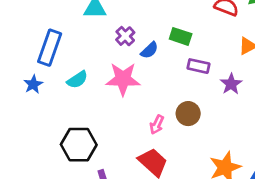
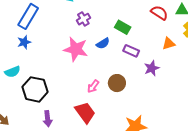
blue semicircle: (149, 50) -> (103, 43), moved
cyan semicircle: (77, 80) -> (12, 72), moved
blue star: (33, 84) -> (24, 42), moved

